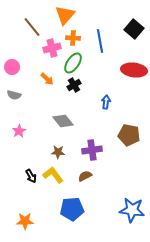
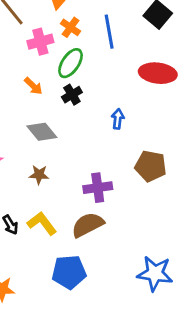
orange cross: (73, 38) -> (71, 27), turned 32
gray diamond: (63, 121) -> (42, 132), moved
brown star: (58, 152) -> (39, 175), moved
brown semicircle: (85, 176) -> (88, 225), size x1.6

